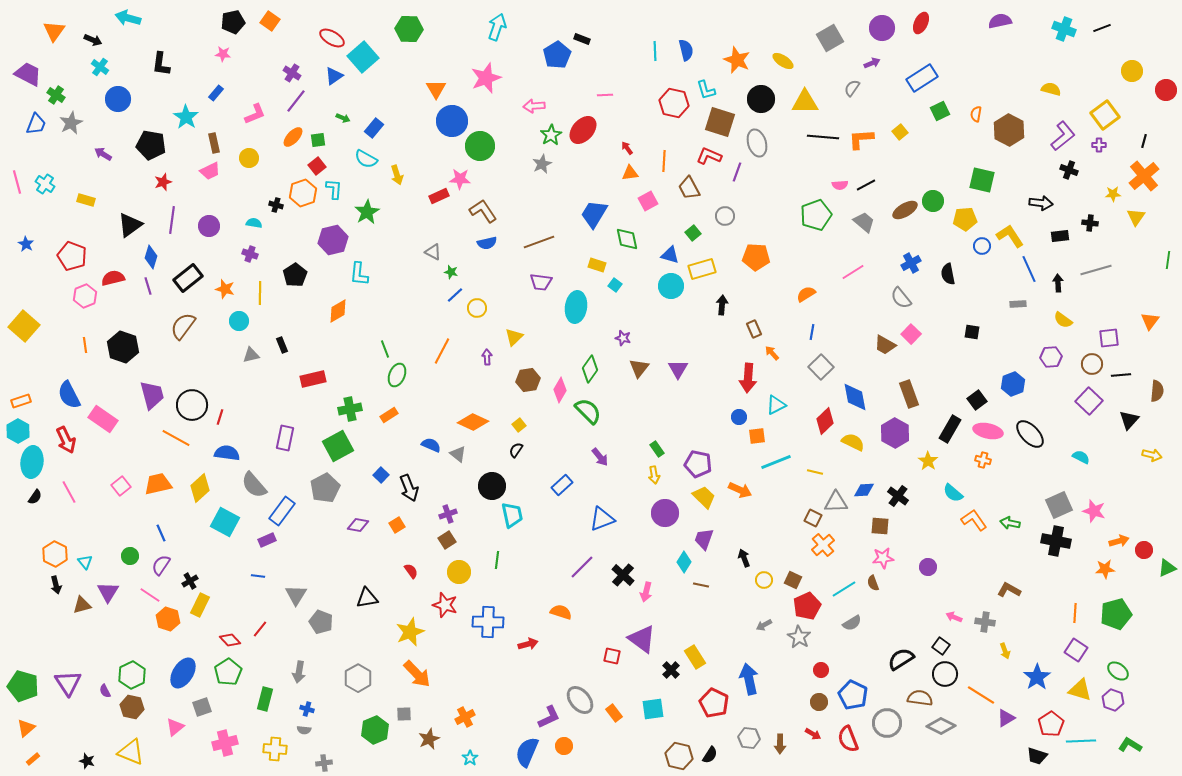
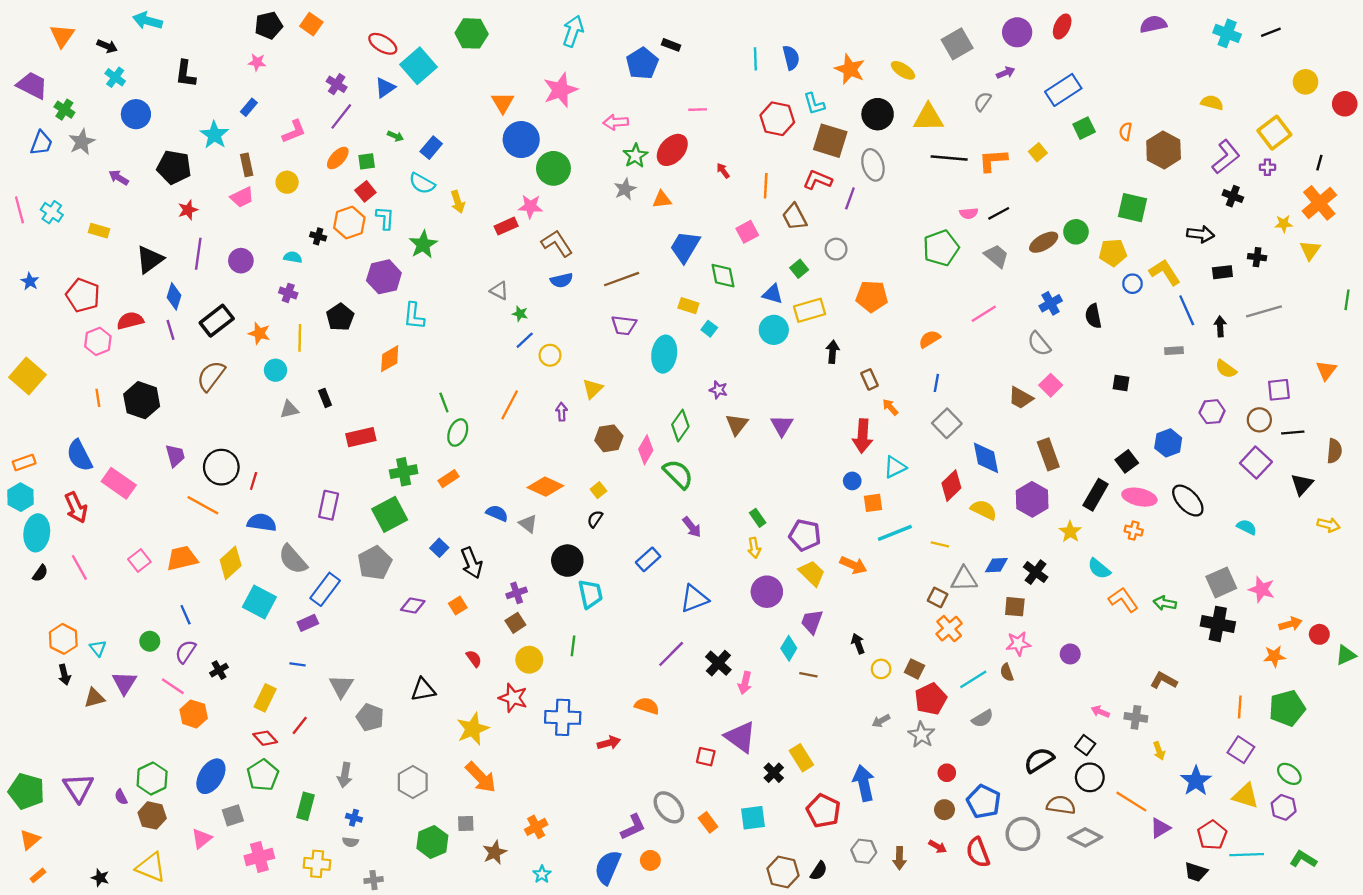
orange triangle: (630, 173) -> (662, 200), moved
purple trapezoid: (152, 395) -> (175, 456), size x0.7
yellow rectangle: (200, 605) -> (265, 698), moved

